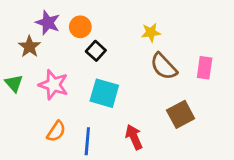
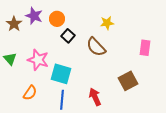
brown star: (29, 47) -> (14, 24), moved
brown semicircle: (164, 66) -> (96, 47), moved
cyan square: (104, 93) -> (61, 74), moved
orange semicircle: (56, 131) -> (30, 93), moved

